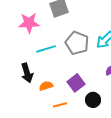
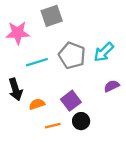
black circle: (93, 100) -> (81, 121), moved

